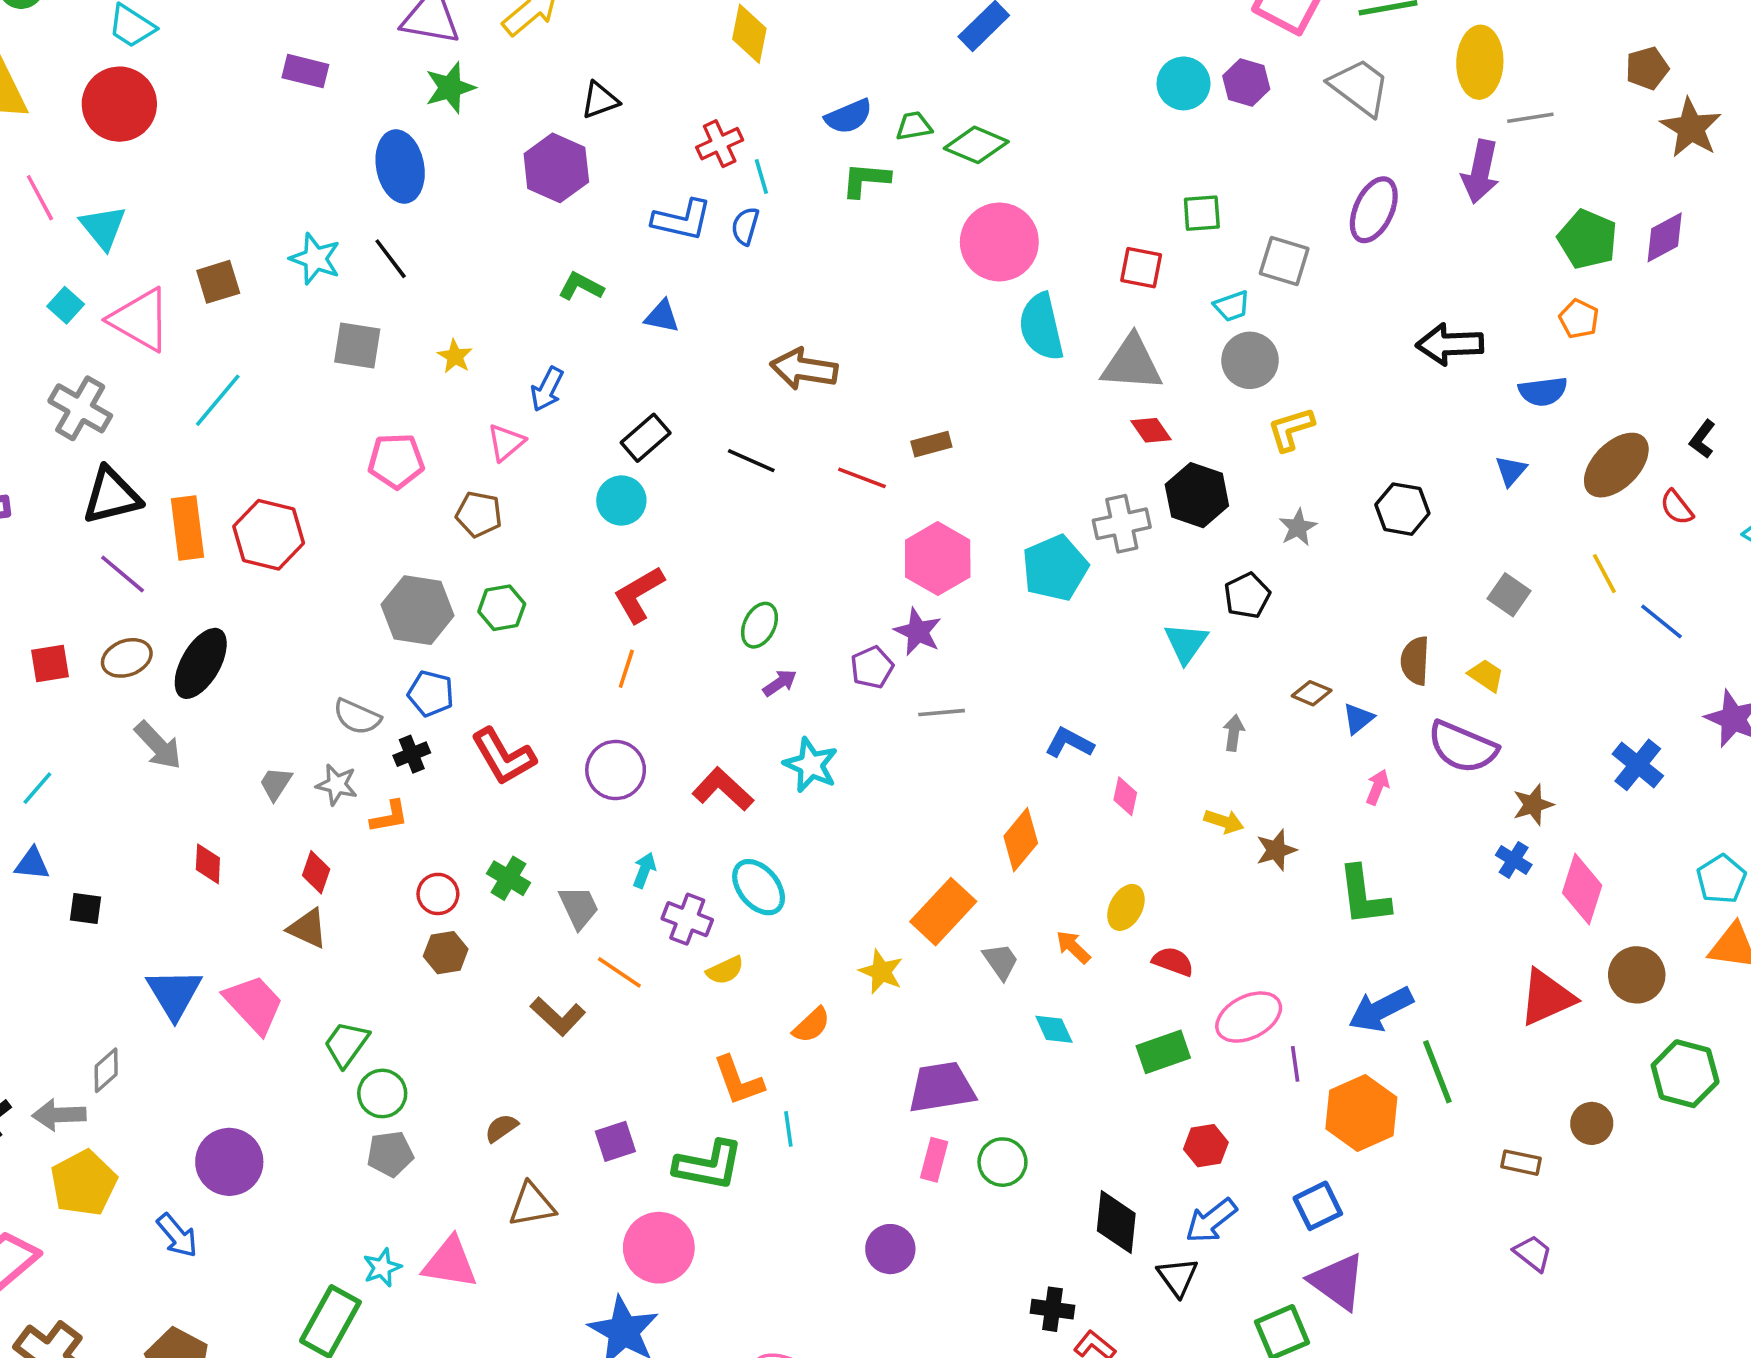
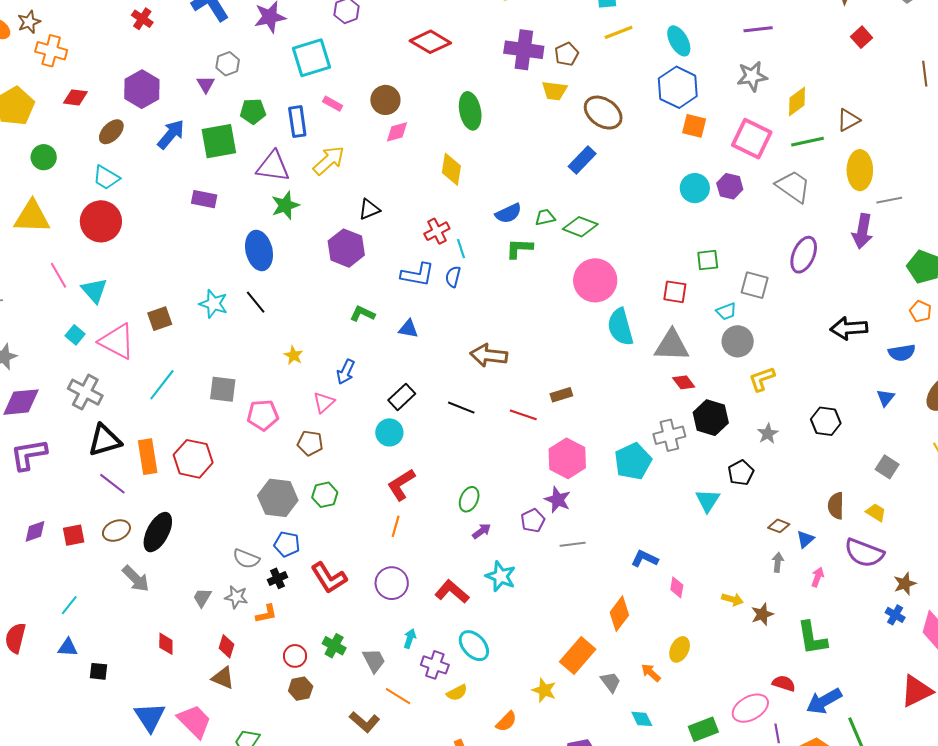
gray square: (357, 345) -> (223, 389), moved
gray arrow: (1234, 733) -> (778, 562), moved
red semicircle: (1173, 961) -> (784, 683), moved

